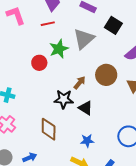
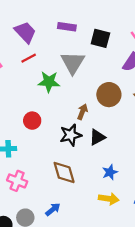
green star: (59, 49) -> (49, 82), turned -30
red circle: (39, 63) -> (32, 121), moved
black triangle: (86, 108) -> (97, 137), turned -42

